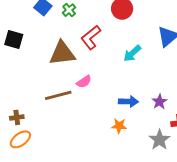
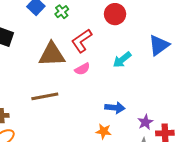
pink semicircle: (84, 82) -> (82, 69), moved
purple star: (159, 102) -> (145, 122), moved

